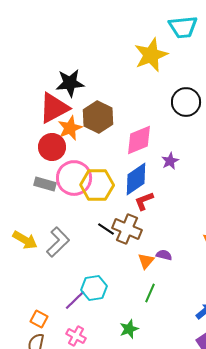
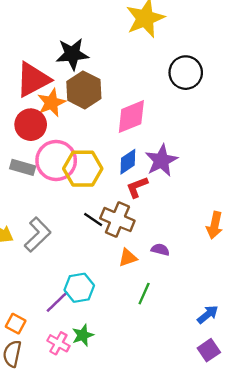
black star: (70, 83) -> (72, 54), moved
purple star: (170, 161) -> (161, 161), moved, size x1.6
blue diamond: (136, 179) -> (128, 162), size x0.7
orange triangle: (146, 261) -> (128, 258), moved, turned 30
green star: (129, 329) -> (83, 335), moved

